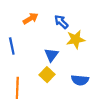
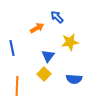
orange arrow: (30, 19) -> (37, 28), moved
blue arrow: (61, 22) -> (57, 17), moved

